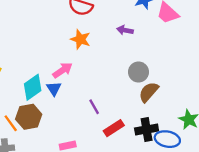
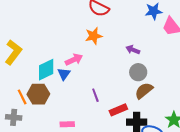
purple arrow: (125, 30) -> (133, 50), moved
orange star: (80, 39) -> (94, 36), turned 30
red rectangle: (114, 128) -> (118, 110), moved

